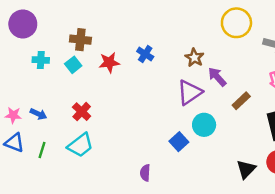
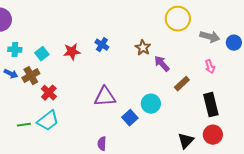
brown cross: (80, 40) -> (31, 76), moved, turned -36
purple triangle: (190, 92) -> (105, 97), moved, turned 30
blue arrow: (38, 114) -> (11, 74), moved
green line: (42, 150) -> (24, 125), moved, turned 64

